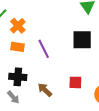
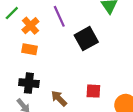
black square: (82, 40) -> (86, 39), moved, turned -30
purple line: (44, 49) -> (59, 16), moved

